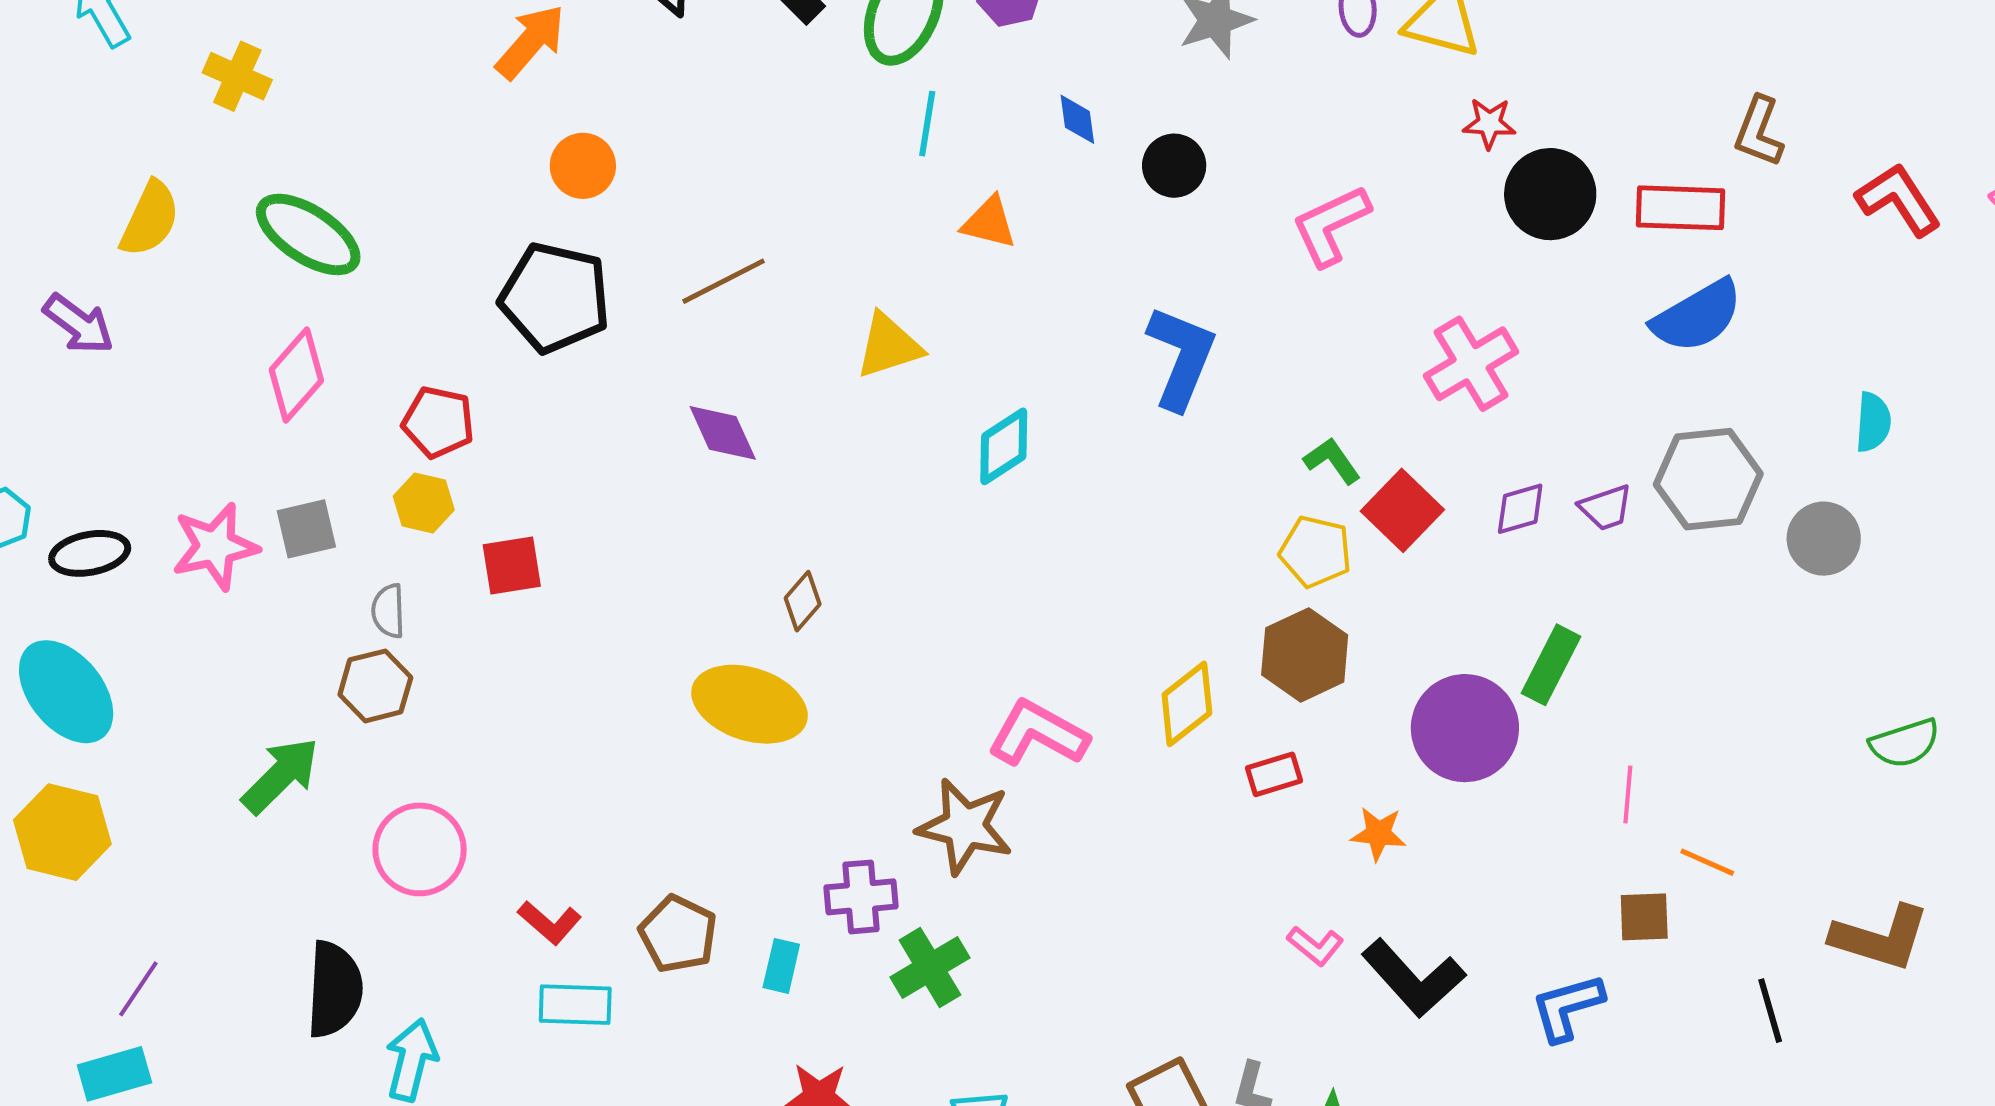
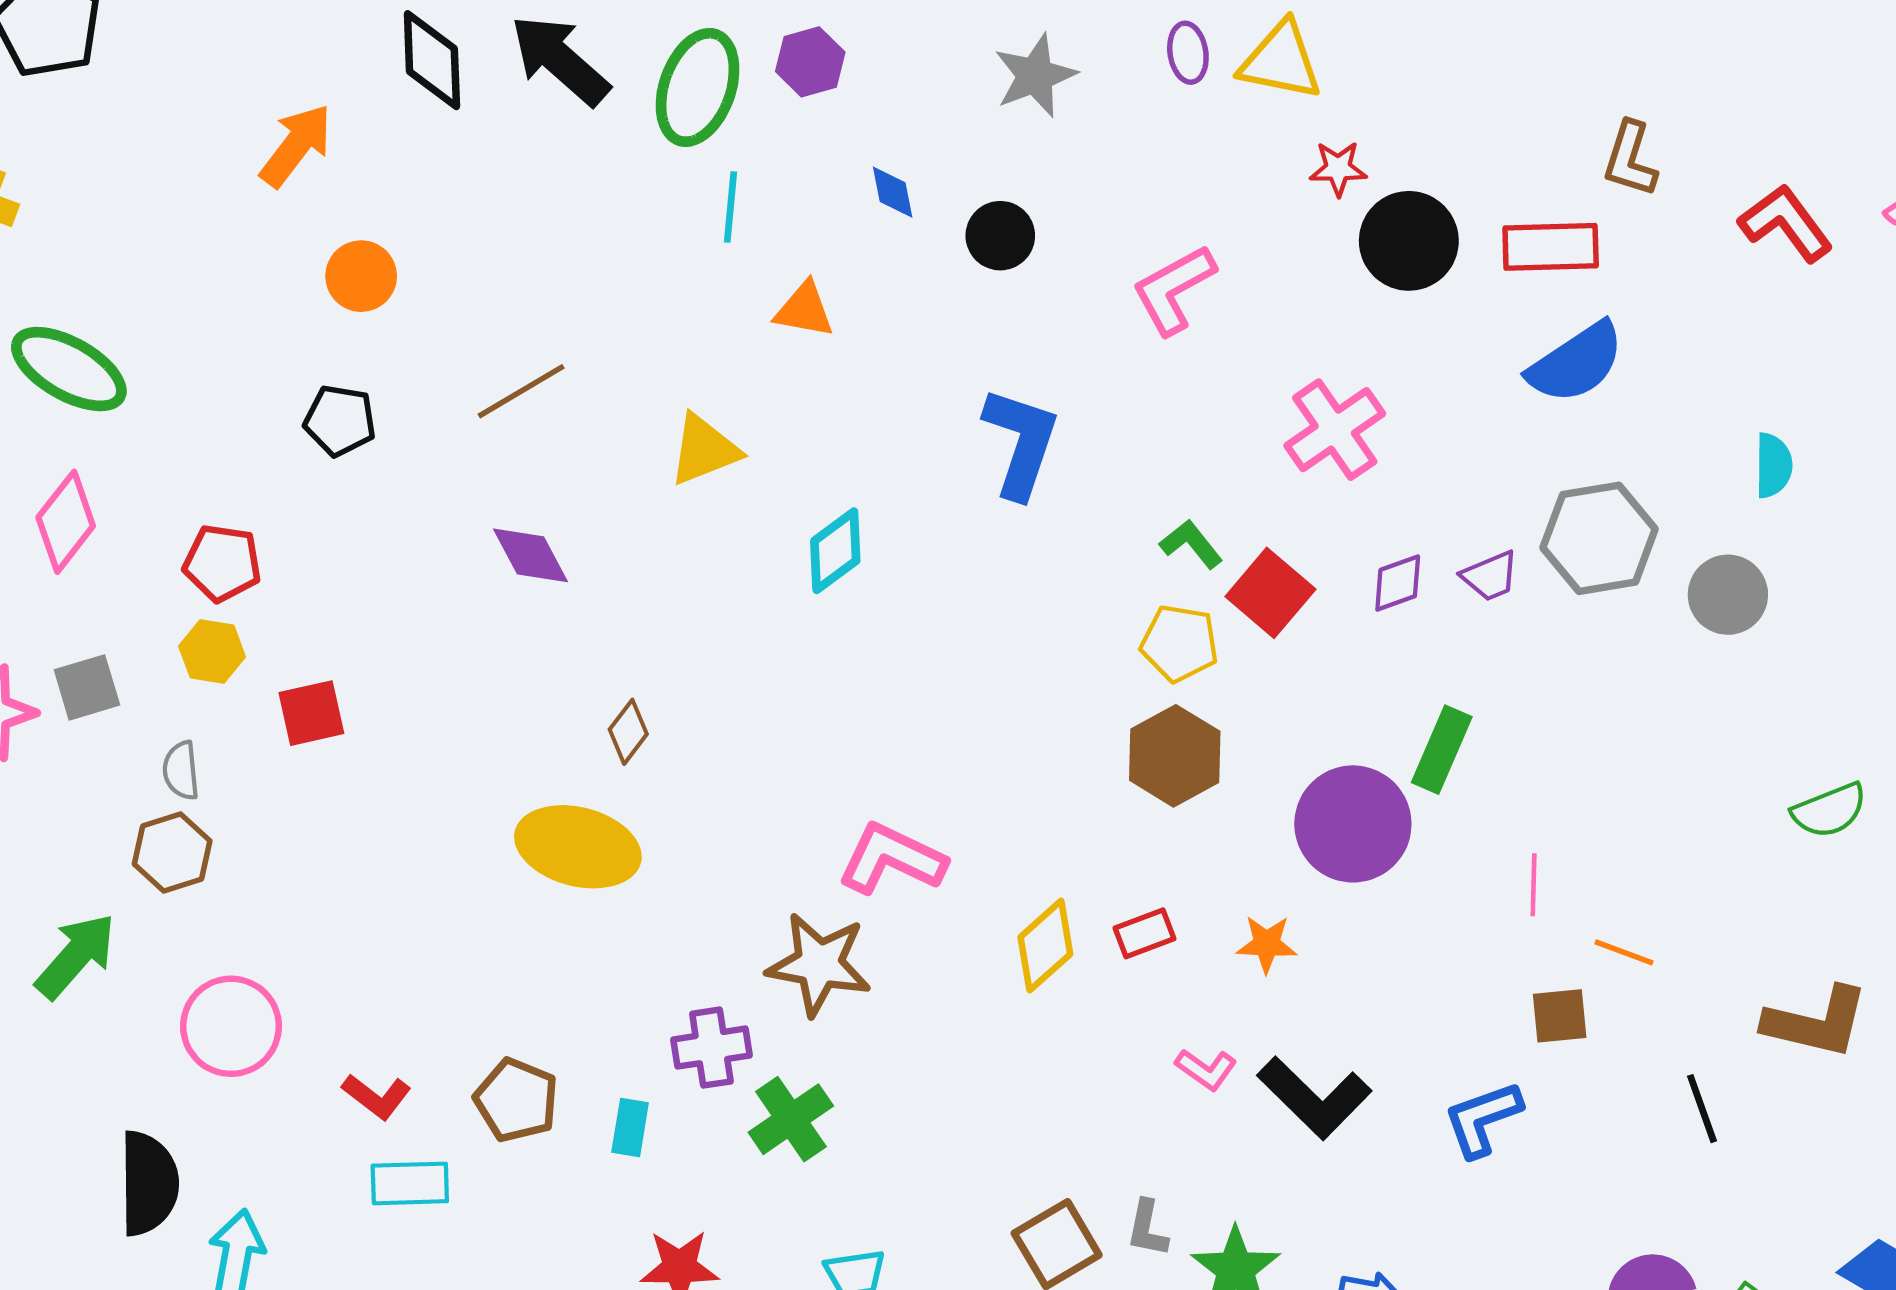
black pentagon: (555, 298) -> (340, 420), size x0.6
yellow diamond: (1187, 704) -> (1045, 946), moved
red rectangle: (1274, 774) -> (1145, 933), moved

